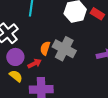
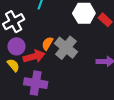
red arrow: (35, 63) -> (34, 56), size x1.5

